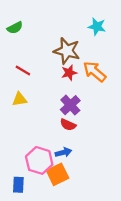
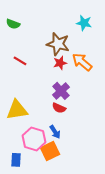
green semicircle: (15, 28) -> (13, 24), turned 48
yellow triangle: (20, 99) -> (17, 110), moved, size x1.6
blue arrow: (63, 152) -> (55, 132), turned 72

